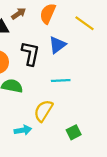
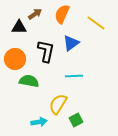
green square: (74, 132) -> (76, 120), moved

